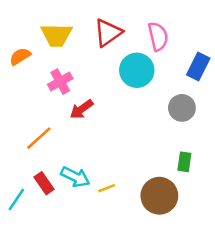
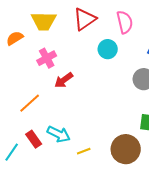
cyan circle: (137, 70) -> (108, 49), size x0.7
yellow line: (107, 188) -> (84, 151), moved

